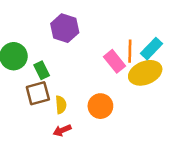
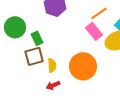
orange line: (130, 51) -> (99, 13), moved, turned 54
orange circle: (100, 106) -> (83, 66), size x1.4

